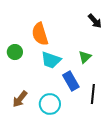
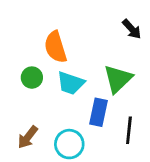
green circle: (15, 52) -> (32, 78), moved
green triangle: (85, 57) -> (118, 79), size x1.6
blue rectangle: (71, 81) -> (98, 112), turned 42

